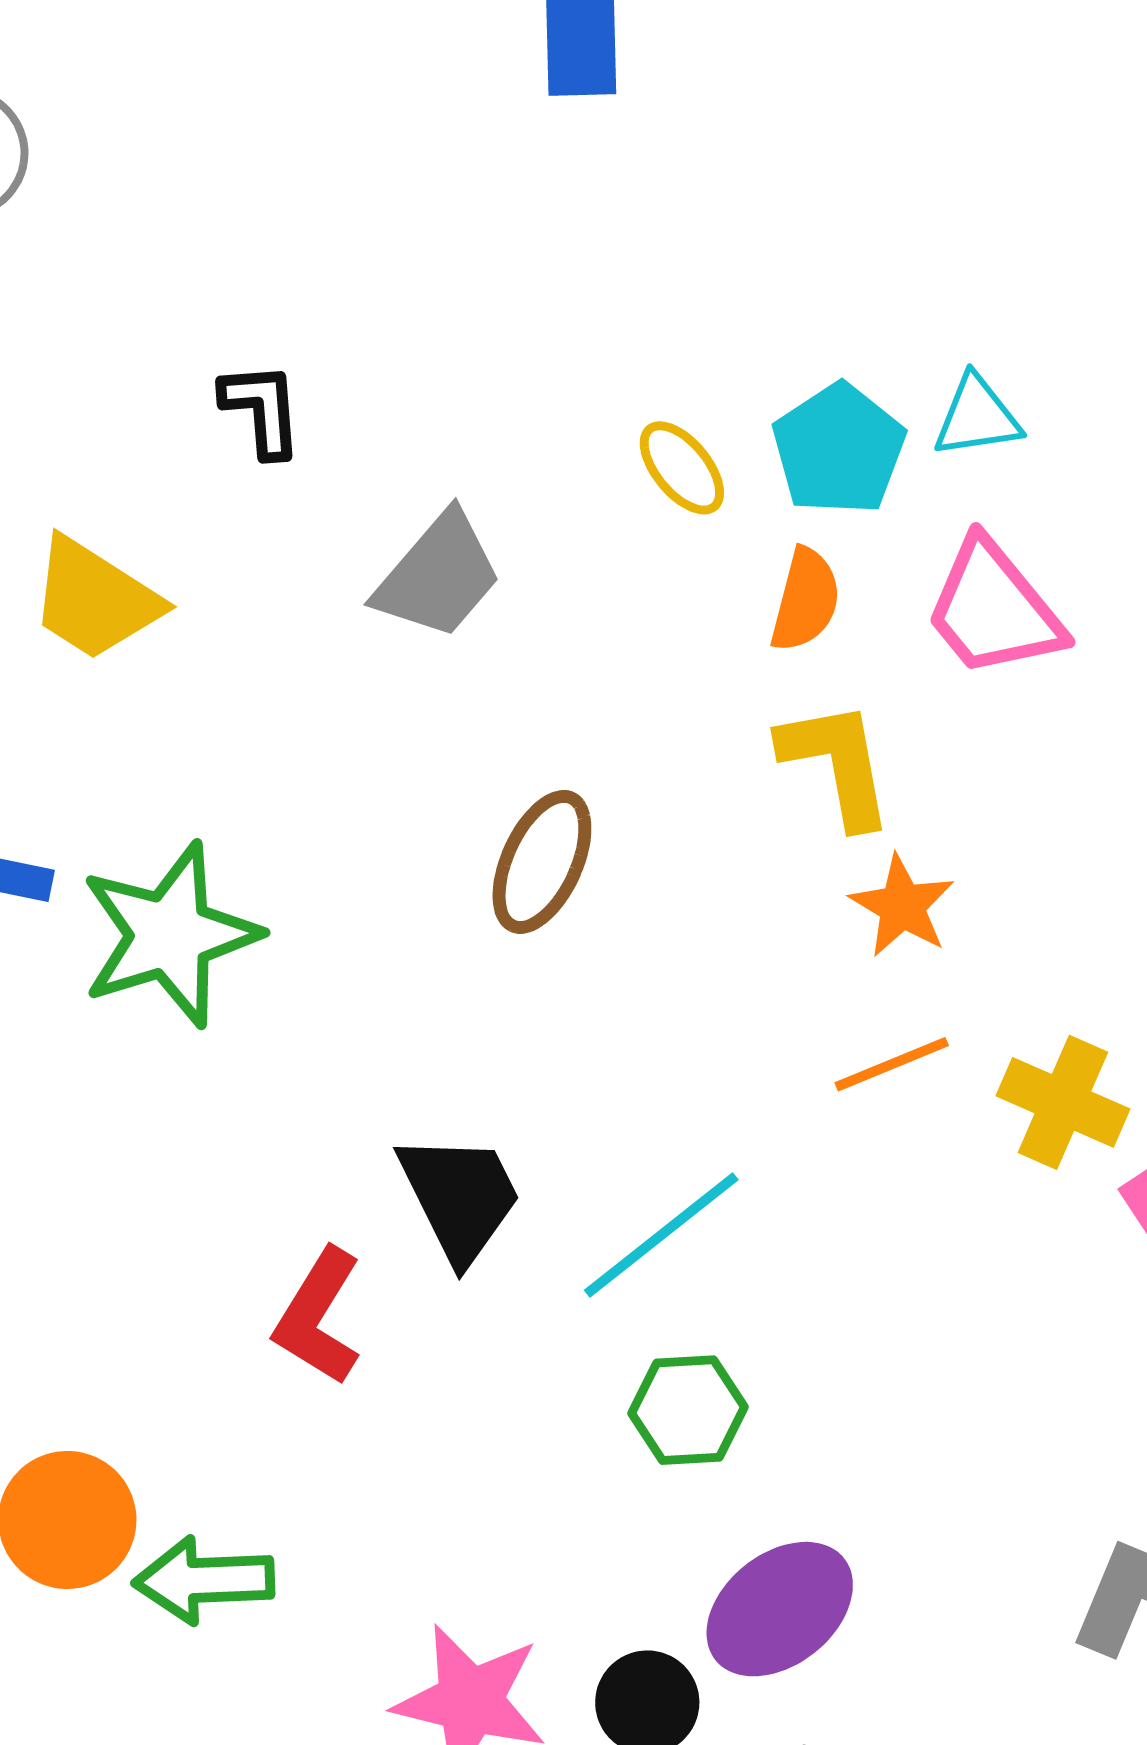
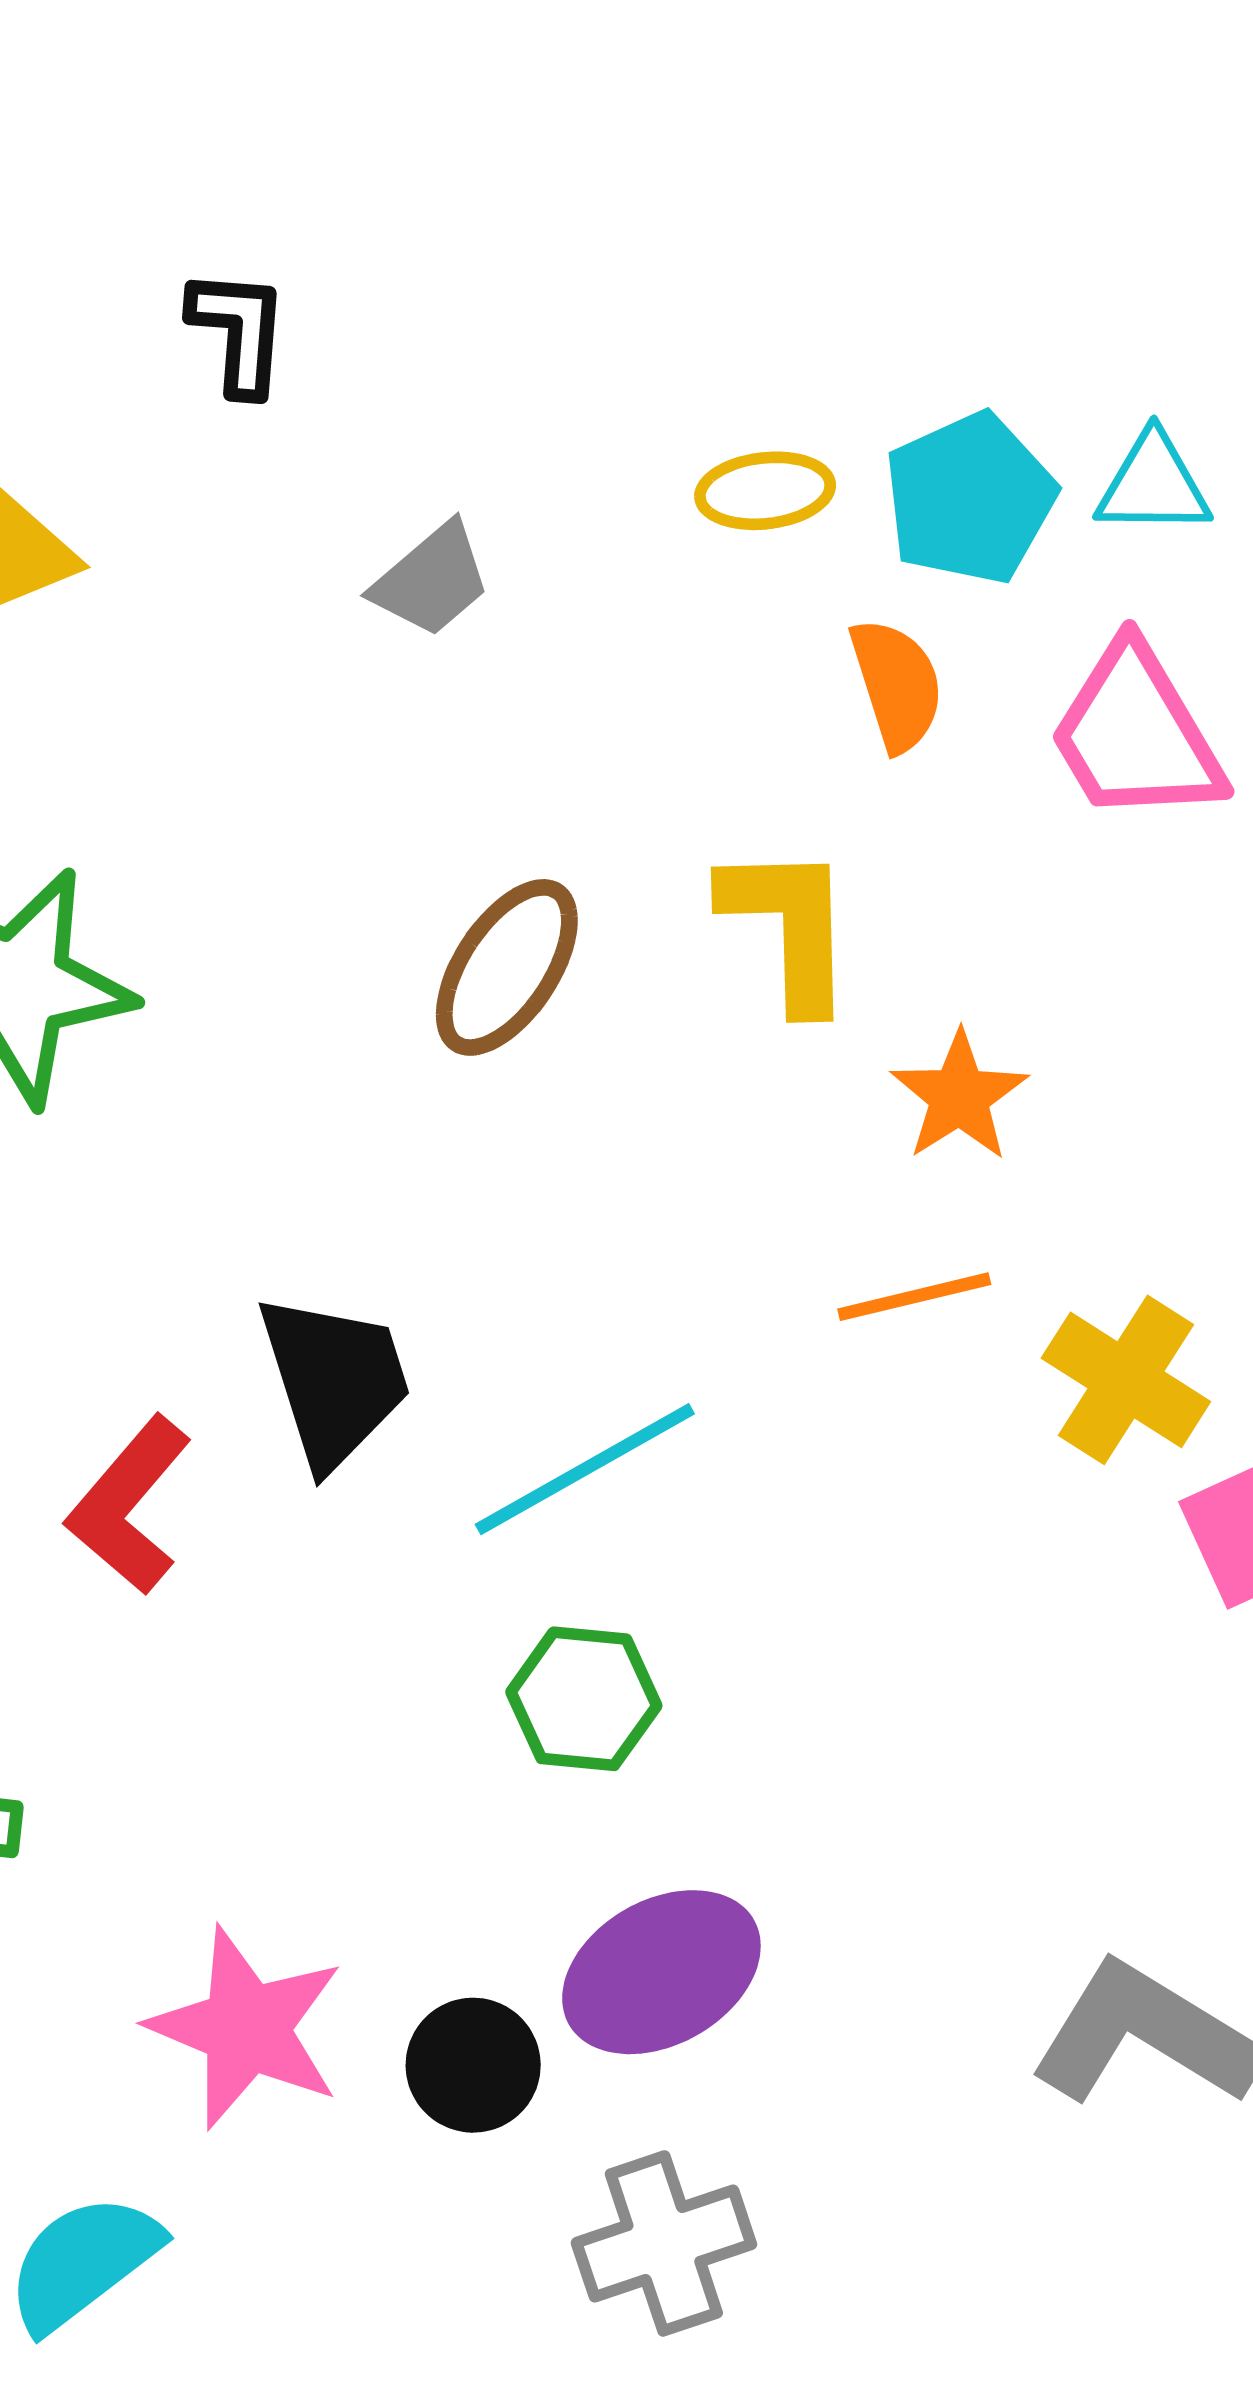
yellow ellipse: (682, 468) -> (765, 491), turned -66
gray trapezoid: (438, 576) -> (432, 580), size x0.7
orange semicircle: (805, 600) -> (897, 685), turned -41
yellow L-shape: (837, 763) -> (789, 927), moved

